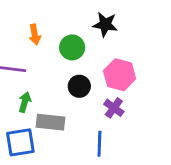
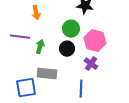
green circle: (72, 47) -> (71, 29), moved
green arrow: (25, 102) -> (40, 47), moved

